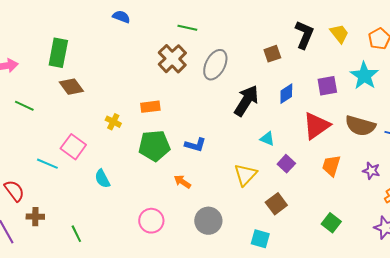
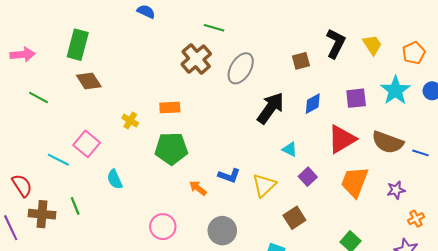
blue L-shape: (195, 145) -> (229, 176), moved
orange trapezoid: (331, 166) -> (355, 182), size x1.4
purple star: (371, 171) -> (396, 190), turned -30
brown cross: (35, 217) -> (42, 214), size x1.4
green line: (76, 234) -> (75, 206), moved

